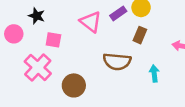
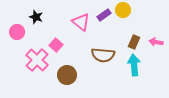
brown rectangle: (140, 35) -> (134, 42), moved
pink square: (53, 40) -> (56, 45), moved, turned 32
cyan arrow: (154, 73) -> (134, 65), size x1.5

